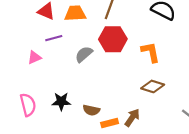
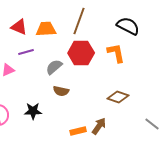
orange L-shape: (150, 52) -> (116, 53), moved
brown semicircle: (91, 110) -> (61, 91), moved

